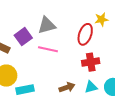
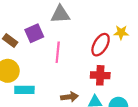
gray triangle: (47, 25) -> (60, 14), moved
pink line: (48, 49) -> (58, 52), turned 72

